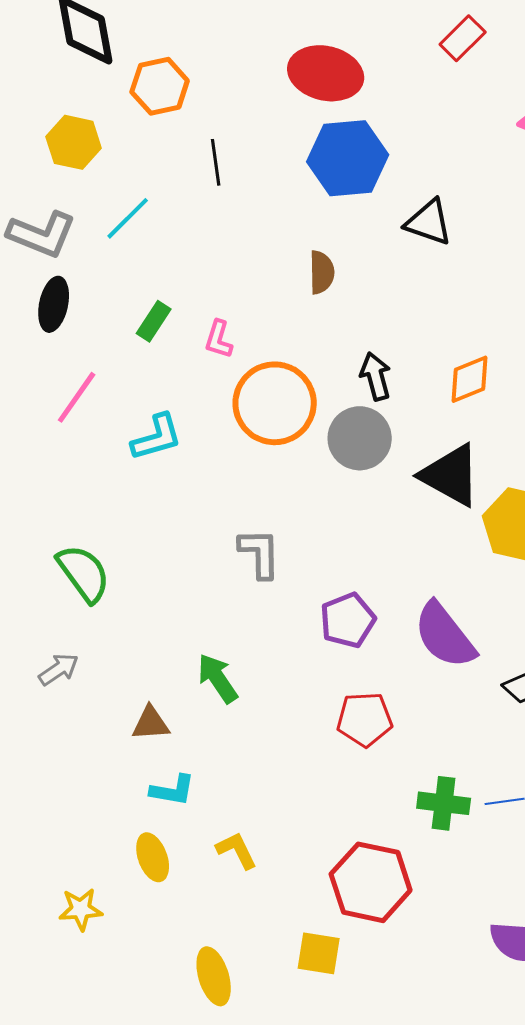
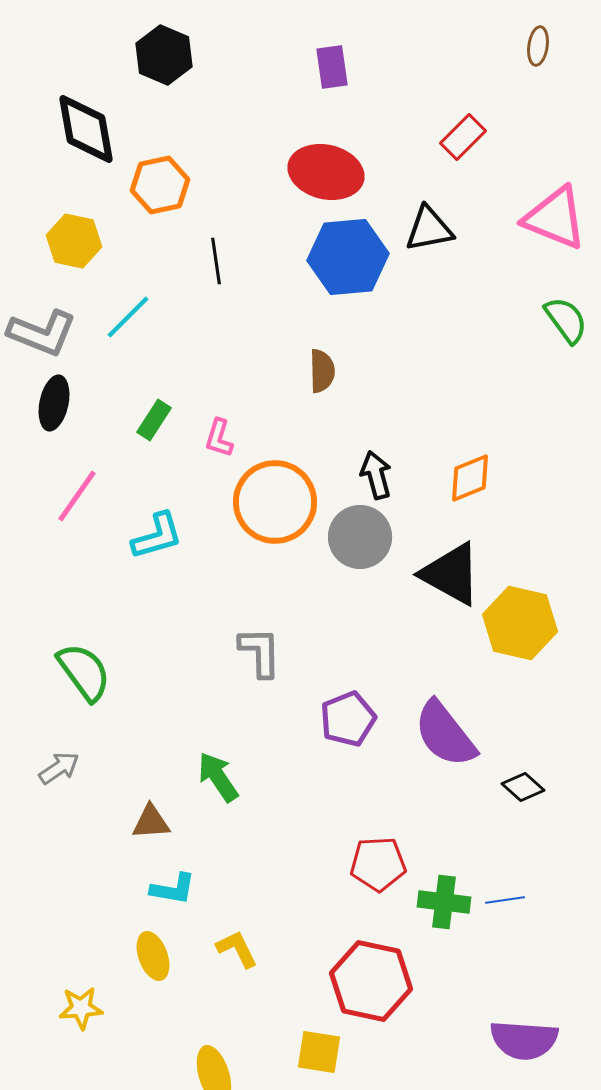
black triangle: (429, 222) -> (429, 229), moved, turned -30
red pentagon: (365, 719) -> (378, 864), moved

